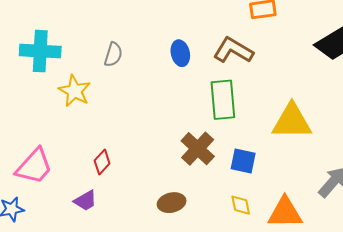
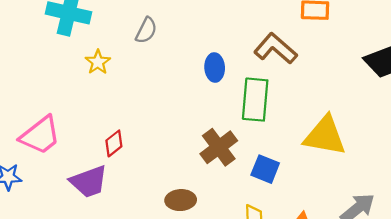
blue ellipse: (180, 53) -> (215, 68), moved
yellow star: (75, 91) -> (98, 62), size x0.7
purple trapezoid: (85, 201) -> (89, 182), size x1.5

